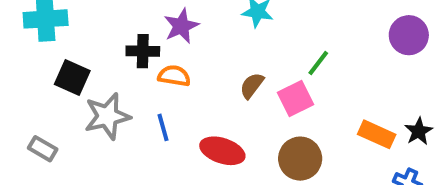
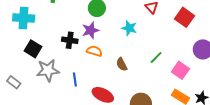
orange semicircle: (174, 76) -> (94, 51), moved
brown semicircle: (252, 86) -> (122, 64), turned -72
pink square: (295, 99) -> (180, 70), moved, turned -36

